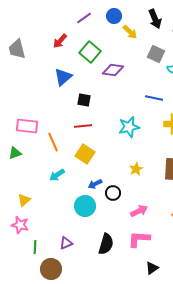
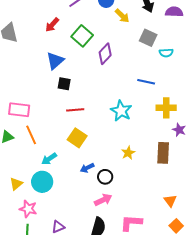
purple diamond: (113, 70) -> (105, 54), turned -55
black square: (84, 100) -> (64, 84), moved
cyan star: (129, 127) -> (121, 111), turned -30
orange line: (53, 142) -> (31, 135), moved
cyan circle: (85, 206) -> (42, 182), moved
pink arrow: (139, 211) -> (103, 200), moved
pink star: (20, 225) -> (28, 209), moved

